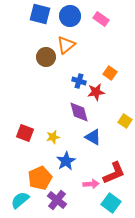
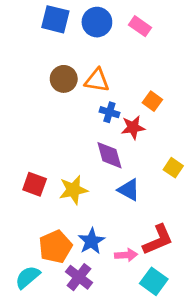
orange triangle: (66, 45) -> (97, 80), moved, turned 48
yellow star: (53, 137) -> (73, 190), size x1.5
blue star: (66, 161) -> (91, 241), moved

